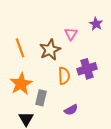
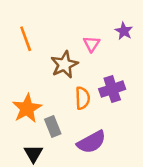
orange line: (20, 48) -> (26, 39), moved
gray rectangle: (41, 98) -> (53, 126), turned -35
purple semicircle: (71, 110) -> (92, 142), size x1.6

